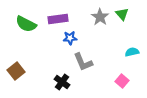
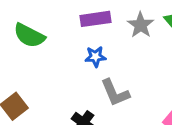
purple rectangle: (58, 19) -> (95, 19), moved

